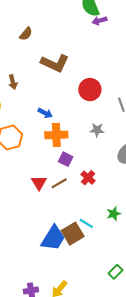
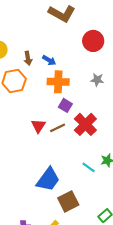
brown arrow: (13, 82) -> (28, 58), moved
red cross: (88, 178) -> (85, 124), size x1.6
cyan line: (86, 223) -> (89, 167), moved
brown square: (73, 234) -> (68, 201), moved

